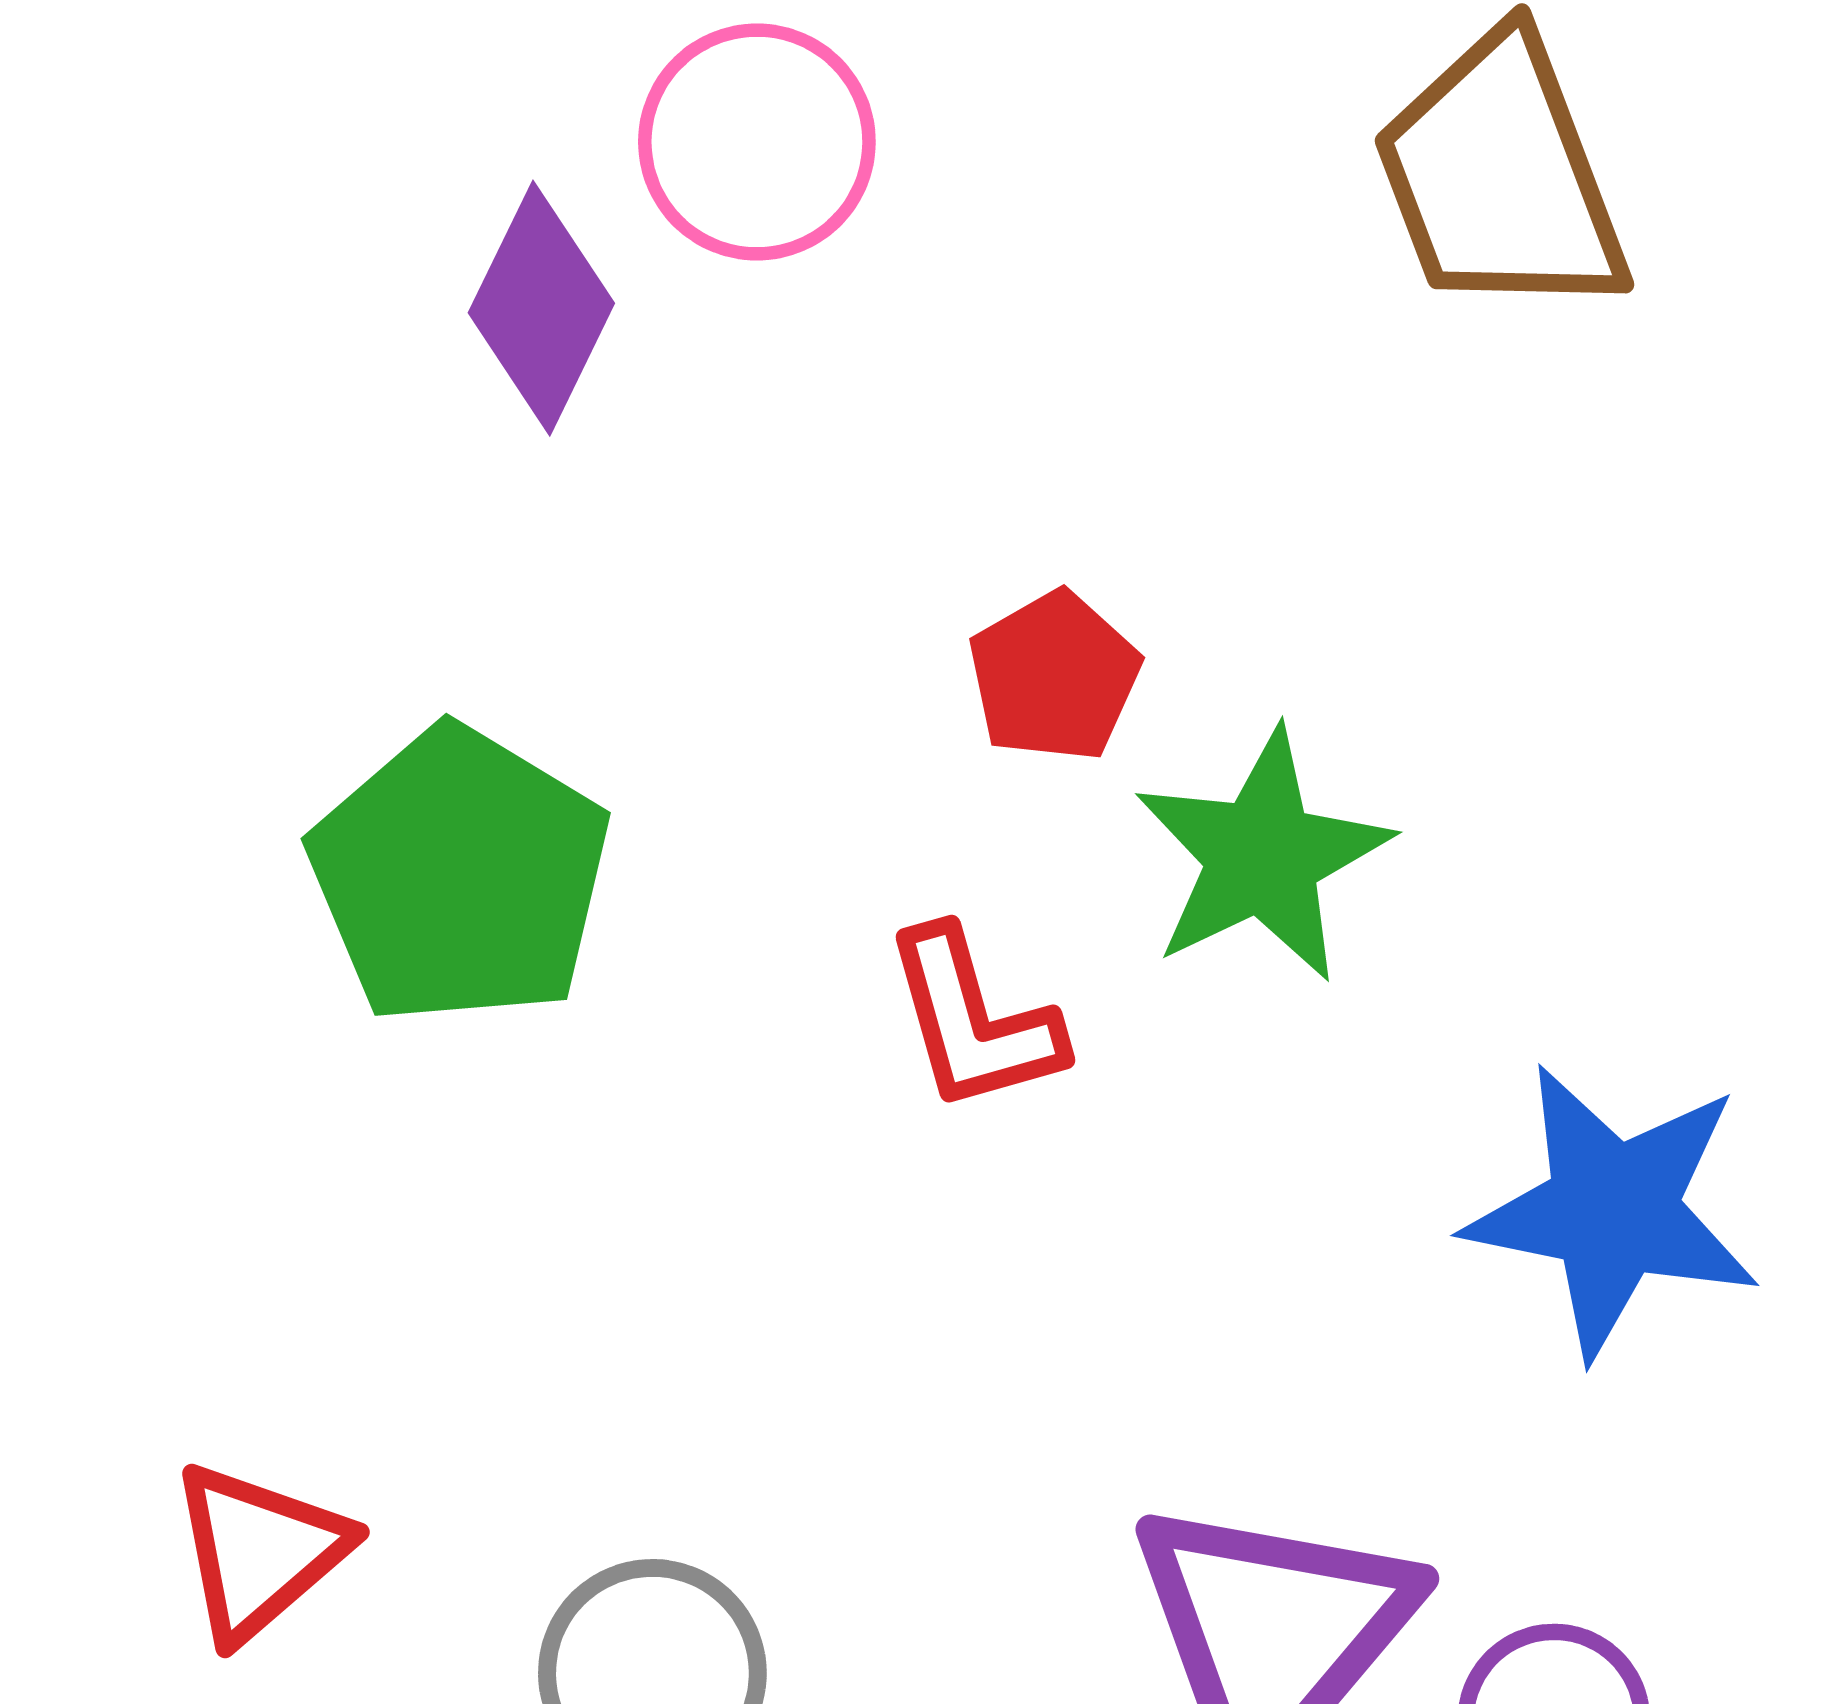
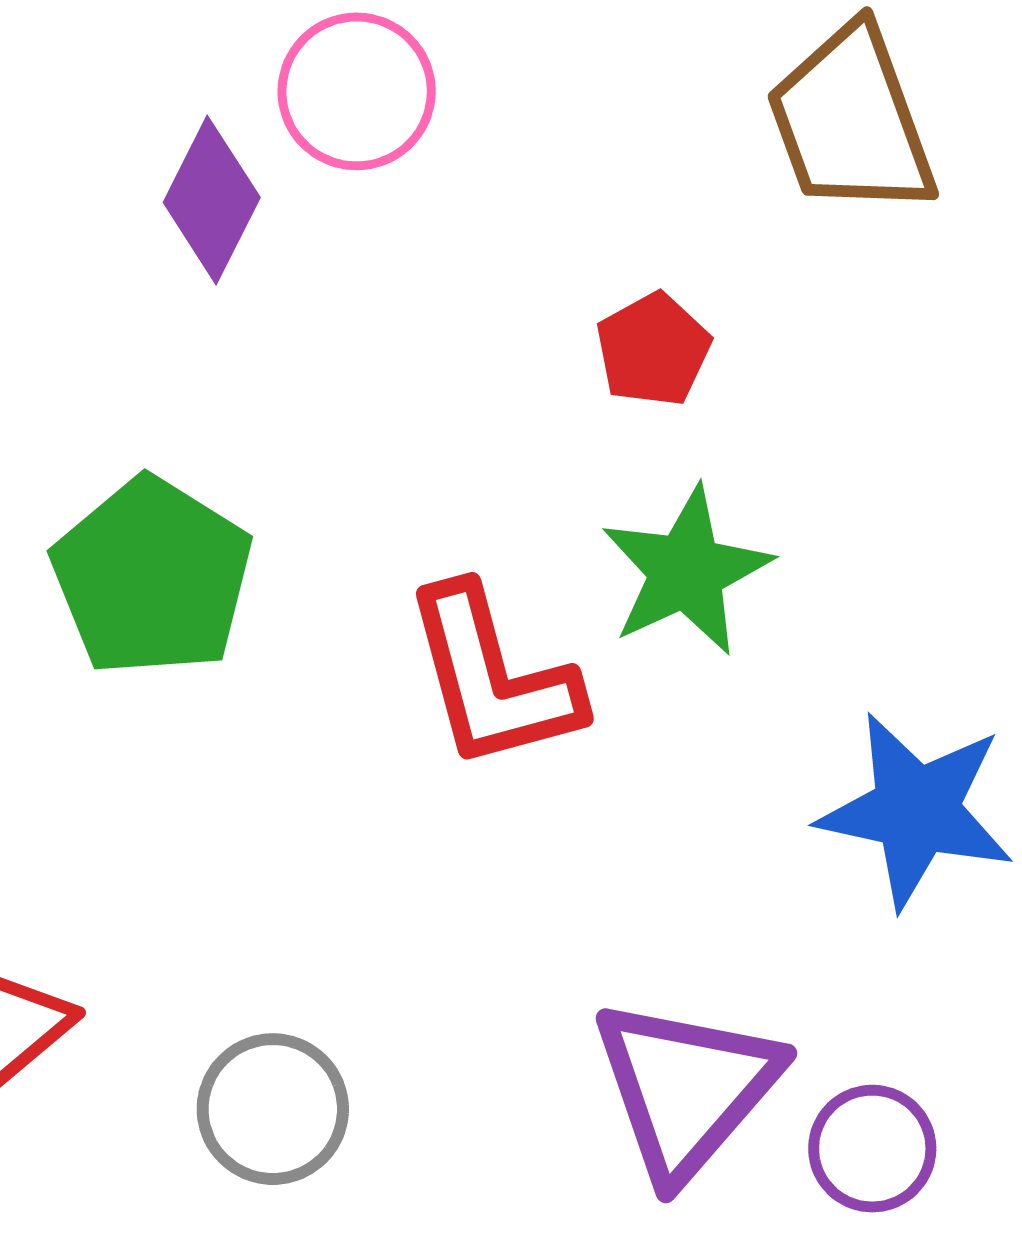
red pentagon: (1054, 677) -> (653, 350), moved
red L-shape: (973, 1020) -> (492, 678), size x1.5

